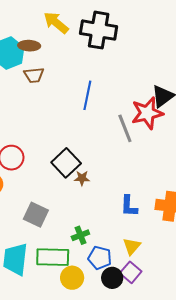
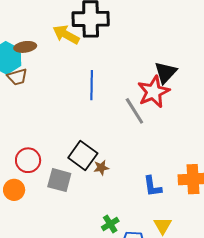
yellow arrow: (56, 23) -> (66, 35), moved
brown trapezoid: (34, 75) -> (17, 77), moved
gray square: (36, 215) -> (59, 180), moved

